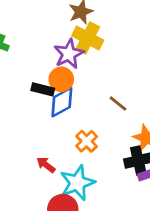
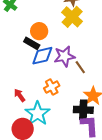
purple star: (69, 54) -> (64, 56), moved
orange circle: (61, 79) -> (39, 31), moved
cyan star: (77, 183) -> (38, 114), turned -30

